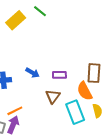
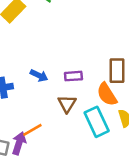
orange line: (15, 111) -> (32, 130), moved

